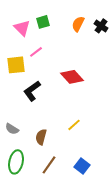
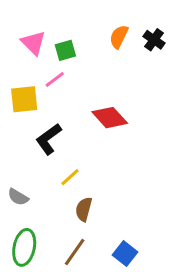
green square: (43, 22) -> (65, 50), moved
yellow line: (74, 125) -> (70, 177), moved
brown semicircle: (41, 137) -> (84, 209), moved

